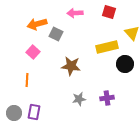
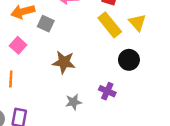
yellow rectangle: (107, 47) -> (110, 25), moved, turned 65
purple cross: (107, 98) -> (107, 91), moved, turned 32

